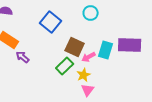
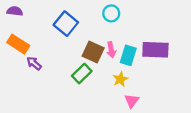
pink arrow: (89, 57) -> (111, 50), moved, turned -72
yellow star: (84, 75) -> (120, 79), moved
pink triangle: (88, 90) -> (132, 101), moved

